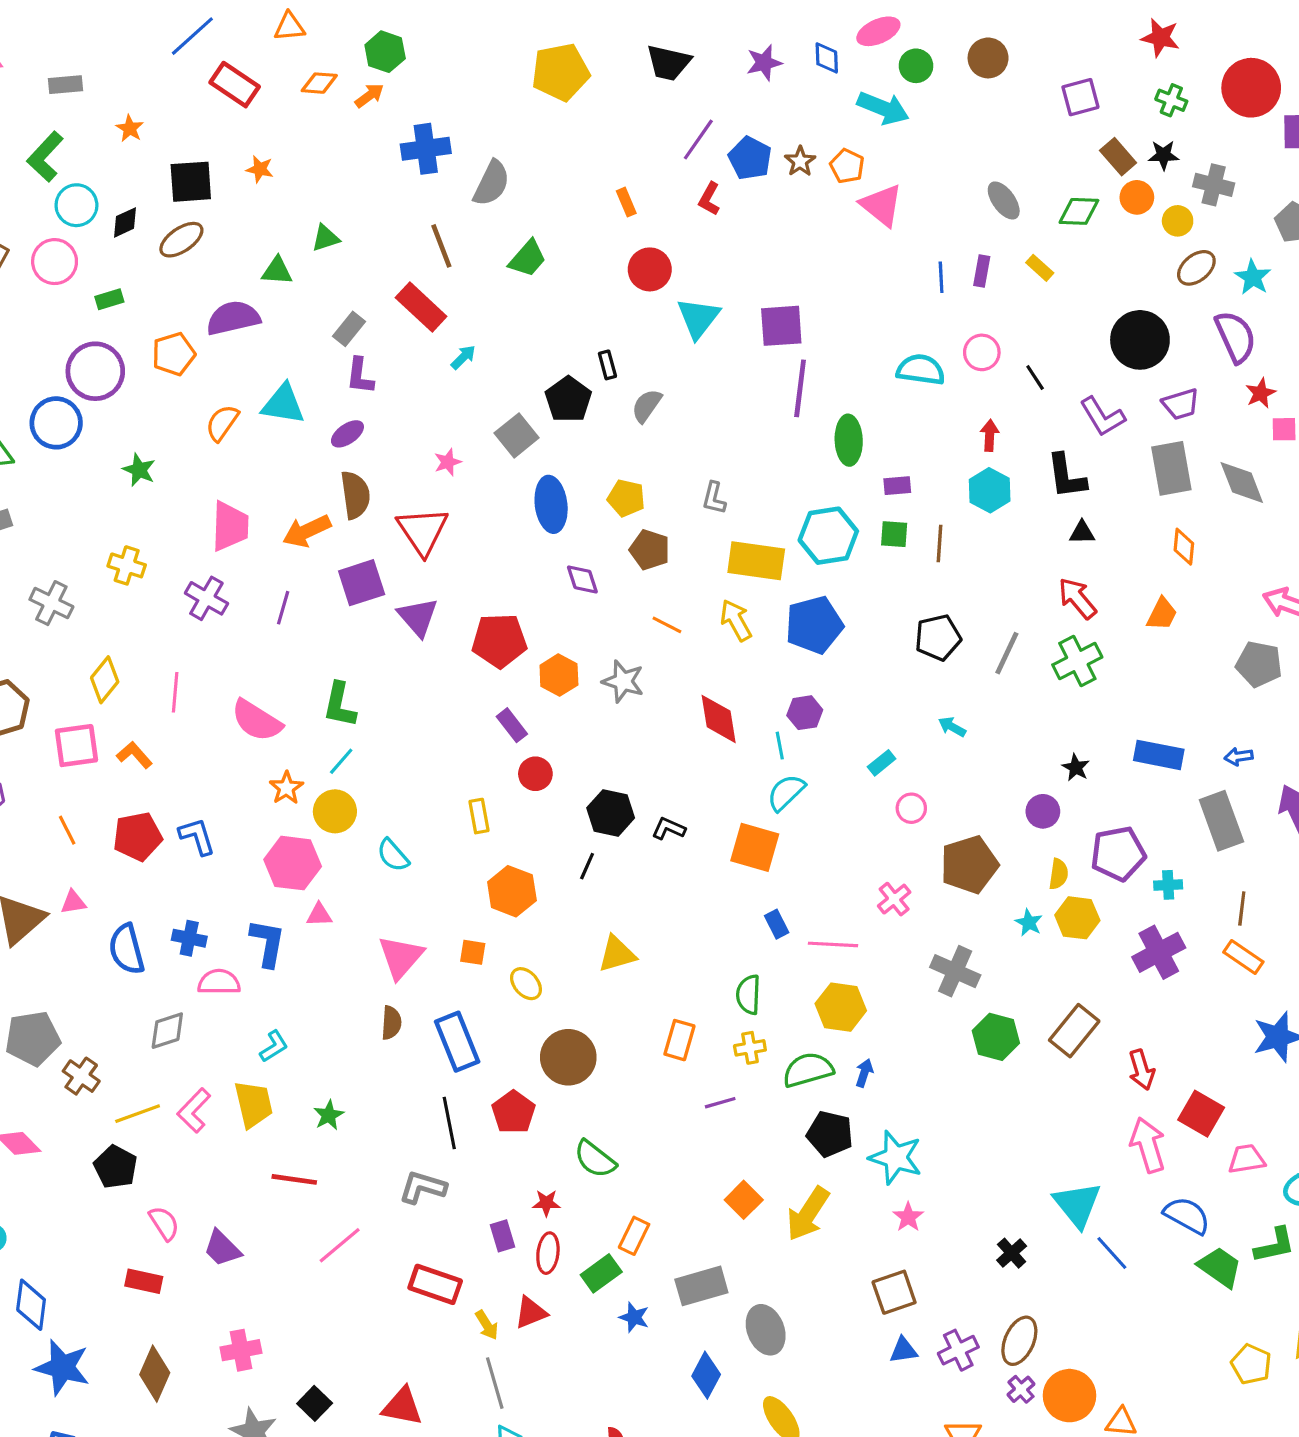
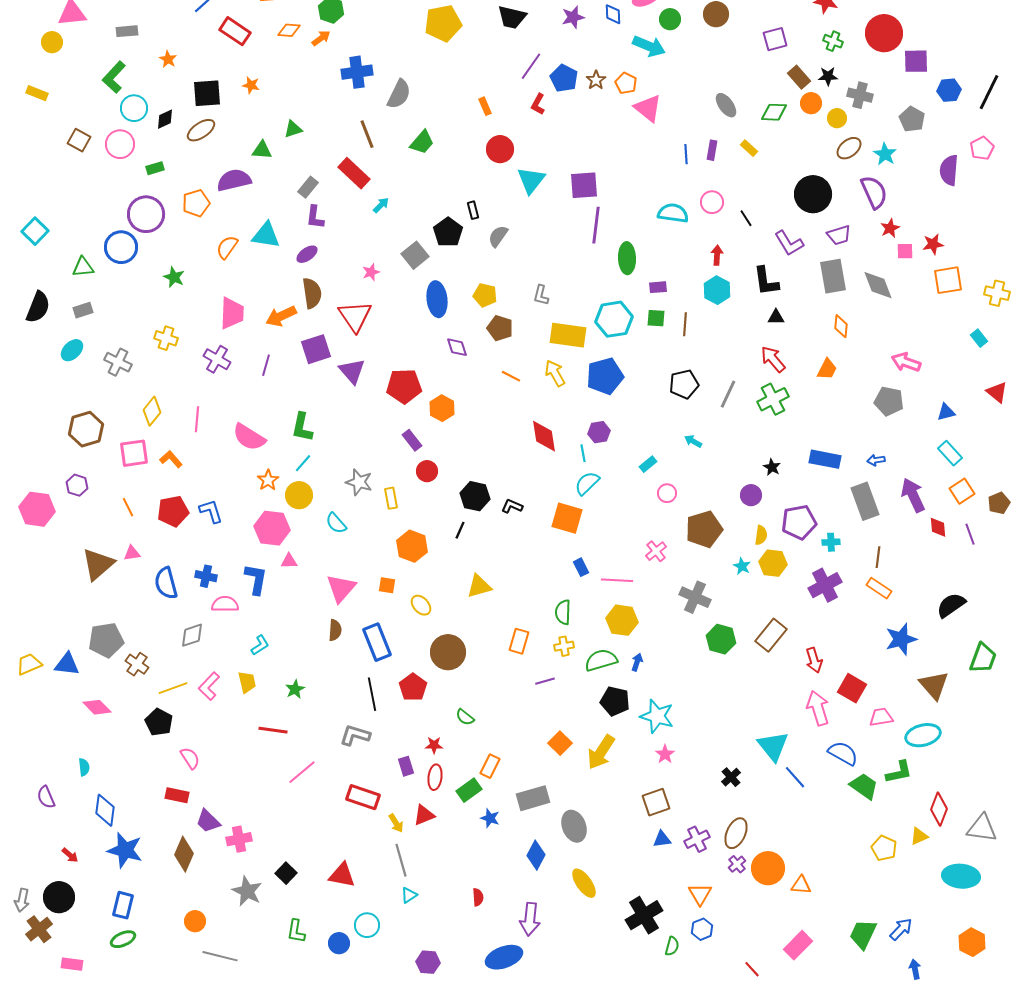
gray star: (623, 681) -> (359, 482), moved
yellow trapezoid: (253, 1104) -> (247, 682), size x0.7
green semicircle: (595, 1159) -> (465, 717), size x0.7
purple trapezoid: (222, 1248) -> (208, 821), moved

